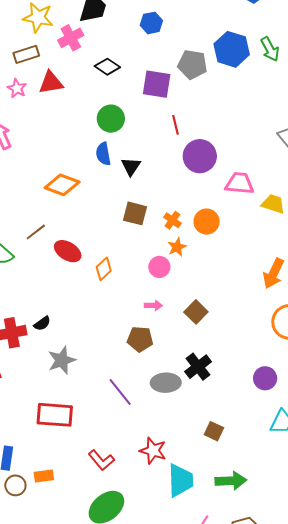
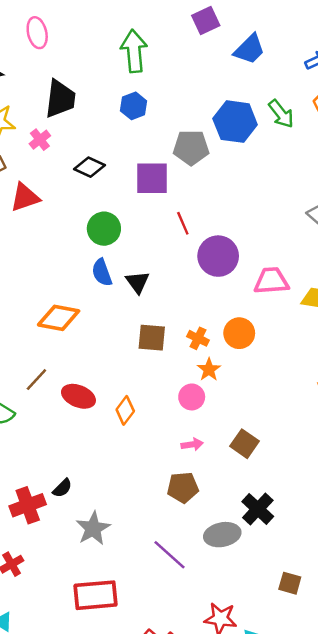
pink cross: (71, 38) -> (40, 140), size x0.7

